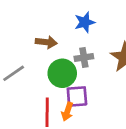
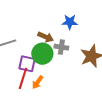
brown arrow: (46, 42) -> (46, 37), moved
purple square: (77, 96) -> (27, 64), moved

